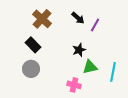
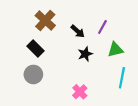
black arrow: (78, 18) -> (78, 31), moved
green triangle: (90, 67) -> (115, 50), moved
pink cross: (74, 85) -> (80, 92), turned 32

